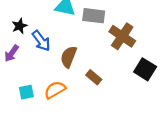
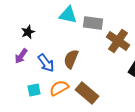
blue arrow: (41, 41) -> (46, 63), moved
brown rectangle: (94, 77) -> (87, 93), moved, size x1.6

